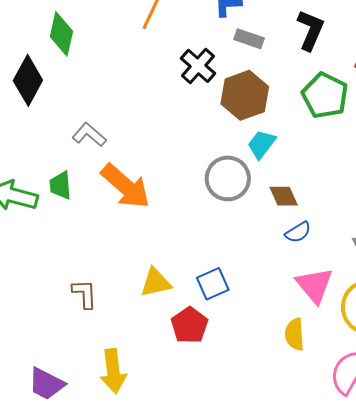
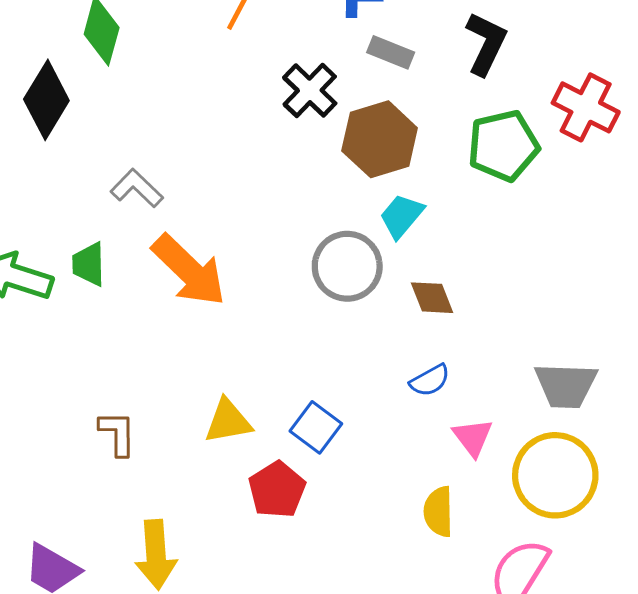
green pentagon: (325, 96) -> (503, 146), turned 30
blue semicircle: (298, 232) -> (430, 380), moved
blue square: (213, 284) -> (316, 427), turned -32
pink triangle: (314, 285) -> (473, 437), size x0.7

